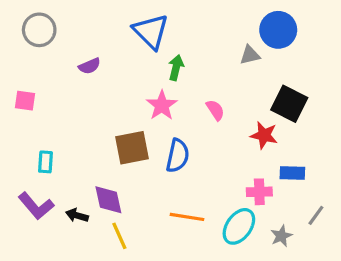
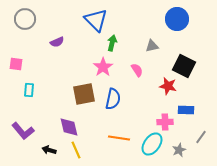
gray triangle: (250, 55) -> (152, 46), moved
cyan rectangle: (45, 162) -> (29, 90), moved
black arrow: (77, 215) -> (49, 150), moved

